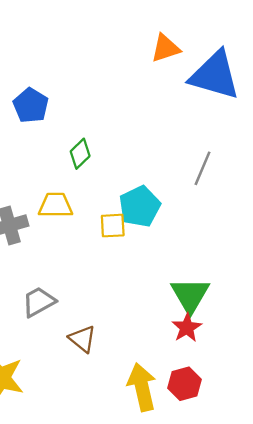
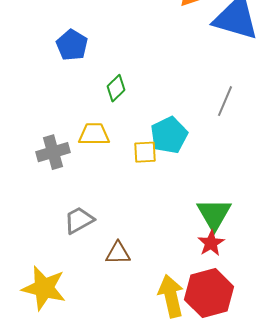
brown triangle: (82, 339) -> (118, 253), turned -40
red hexagon: (185, 384) -> (209, 293), size x1.6

